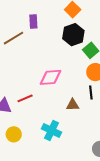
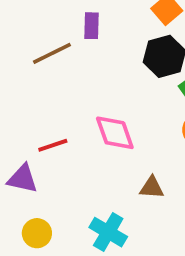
pink diamond: (51, 77) -> (115, 133), turned 70
red line: (25, 98) -> (53, 145), moved

